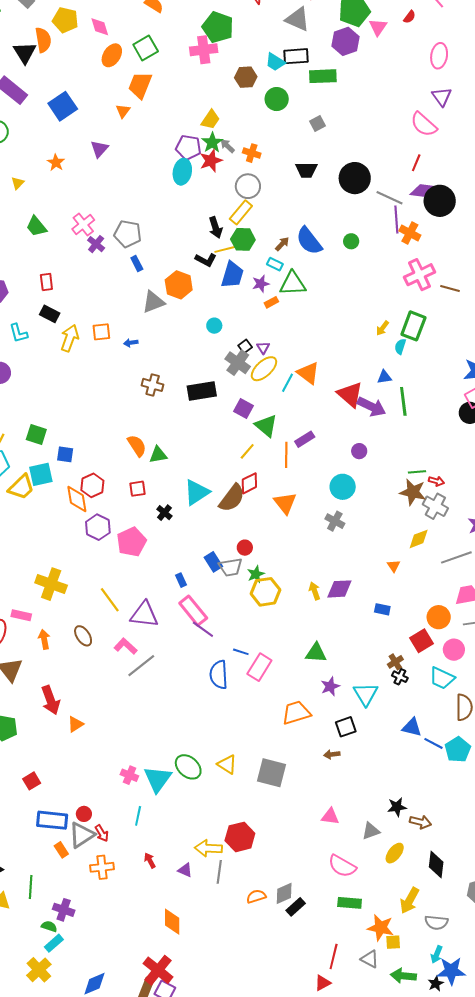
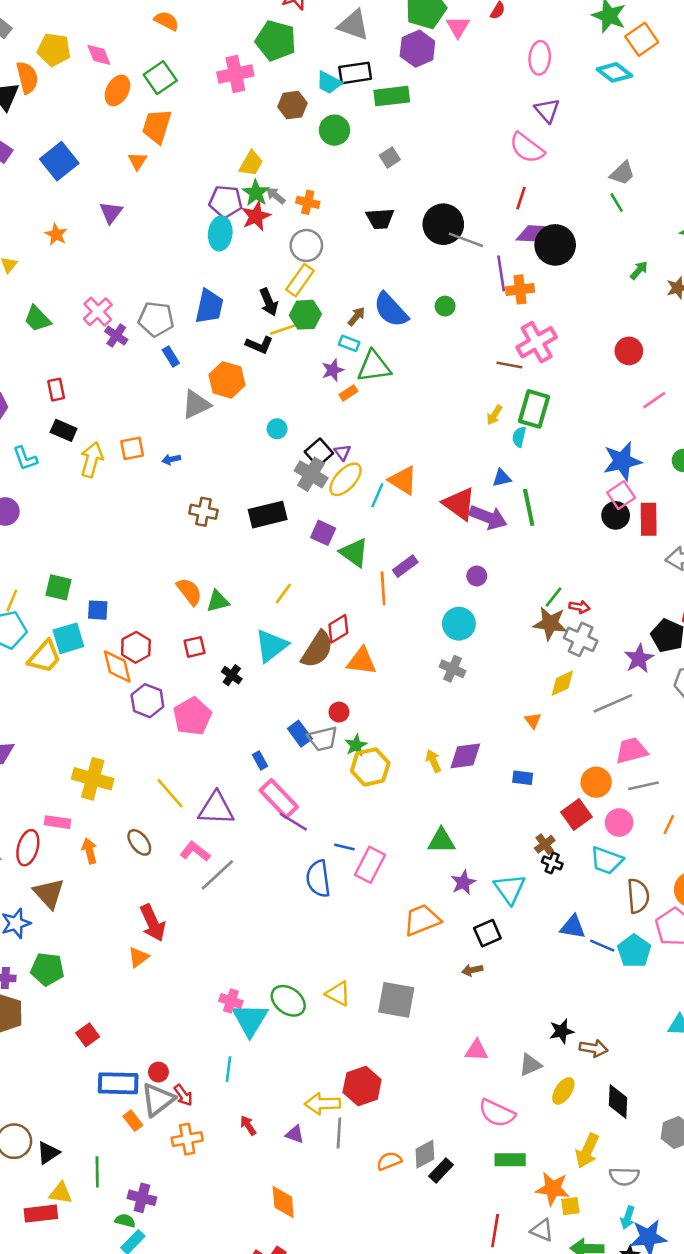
green pentagon: (218, 27) -> (276, 41), moved
gray line: (389, 198) -> (466, 240), moved
orange cross: (410, 233) -> (520, 289), turned -30
blue trapezoid: (232, 275) -> (209, 306), moved
brown line: (450, 288) -> (509, 365), moved
black square: (245, 346) -> (319, 453), size x1.5
yellow line: (247, 451) -> (283, 594), moved
green line: (417, 472) -> (554, 597), turned -42
orange triangle: (285, 503) -> (362, 661), moved, turned -40
red arrow: (51, 700) -> (153, 923), moved
pink cross: (129, 775) -> (231, 1001), moved

